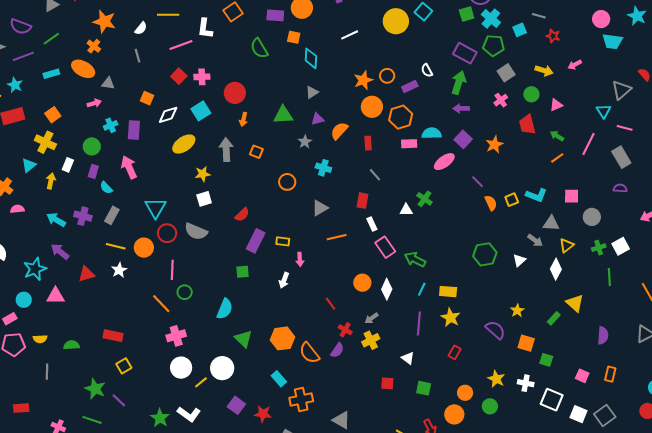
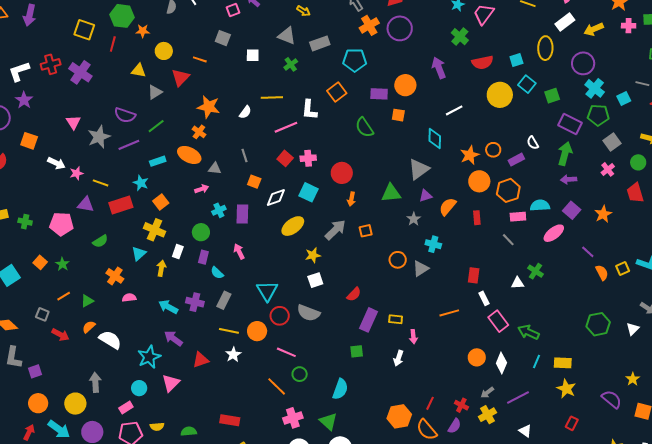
green square: (467, 14) -> (552, 96), moved
gray line: (137, 56) -> (245, 155), moved
cyan diamond: (311, 58) -> (435, 139), moved
cyan star: (15, 85) -> (141, 183), moved
gray triangle: (312, 92) -> (419, 169), size x1.6
cyan square: (201, 111) -> (309, 192), turned -30
gray arrow: (226, 150) -> (335, 230), turned 50
orange square: (256, 152) -> (366, 231), turned -32
pink arrow: (129, 167) -> (239, 252), size x0.7
gray line: (375, 175) -> (508, 240), moved
gray triangle: (320, 208) -> (421, 269), moved
pink line: (172, 270) -> (286, 352), turned -66
pink triangle: (56, 296) -> (171, 383), turned -42
red line: (331, 304) -> (430, 403), moved, turned 64
purple line: (419, 323) -> (518, 398), moved, turned 60
green triangle: (243, 339) -> (328, 421), moved

